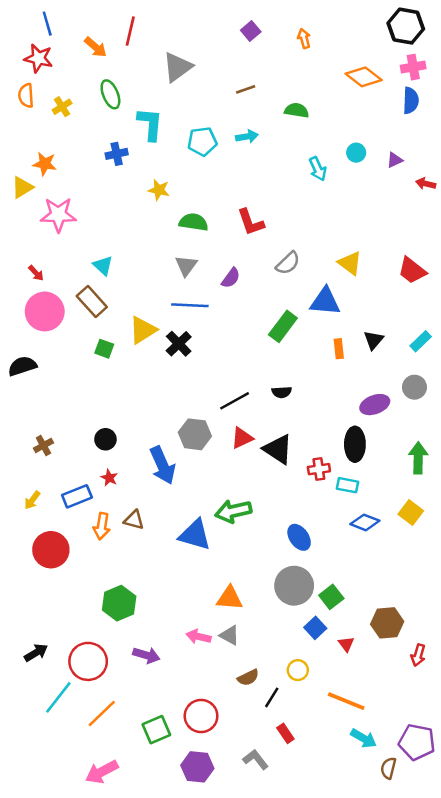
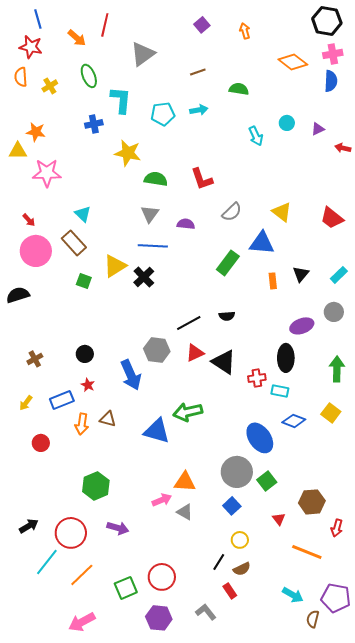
yellow triangle: (22, 187) -> (18, 151), turned 30
yellow star: (159, 190) -> (128, 153), size x1.5
purple semicircle: (231, 278) -> (186, 224), turned -120
blue ellipse: (299, 537) -> (260, 438), moved, size x1.4
red circle: (51, 550) -> (41, 443), size x0.6
blue square: (315, 628) -> (232, 506), moved
pink arrow: (199, 637) -> (162, 500), moved, turned 144
brown semicircle: (248, 678) -> (242, 569), moved
orange line: (346, 701) -> (307, 552), moved

